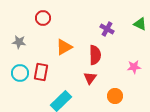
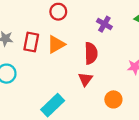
red circle: (43, 18) -> (58, 12), moved
red rectangle: (41, 72) -> (31, 42), moved

